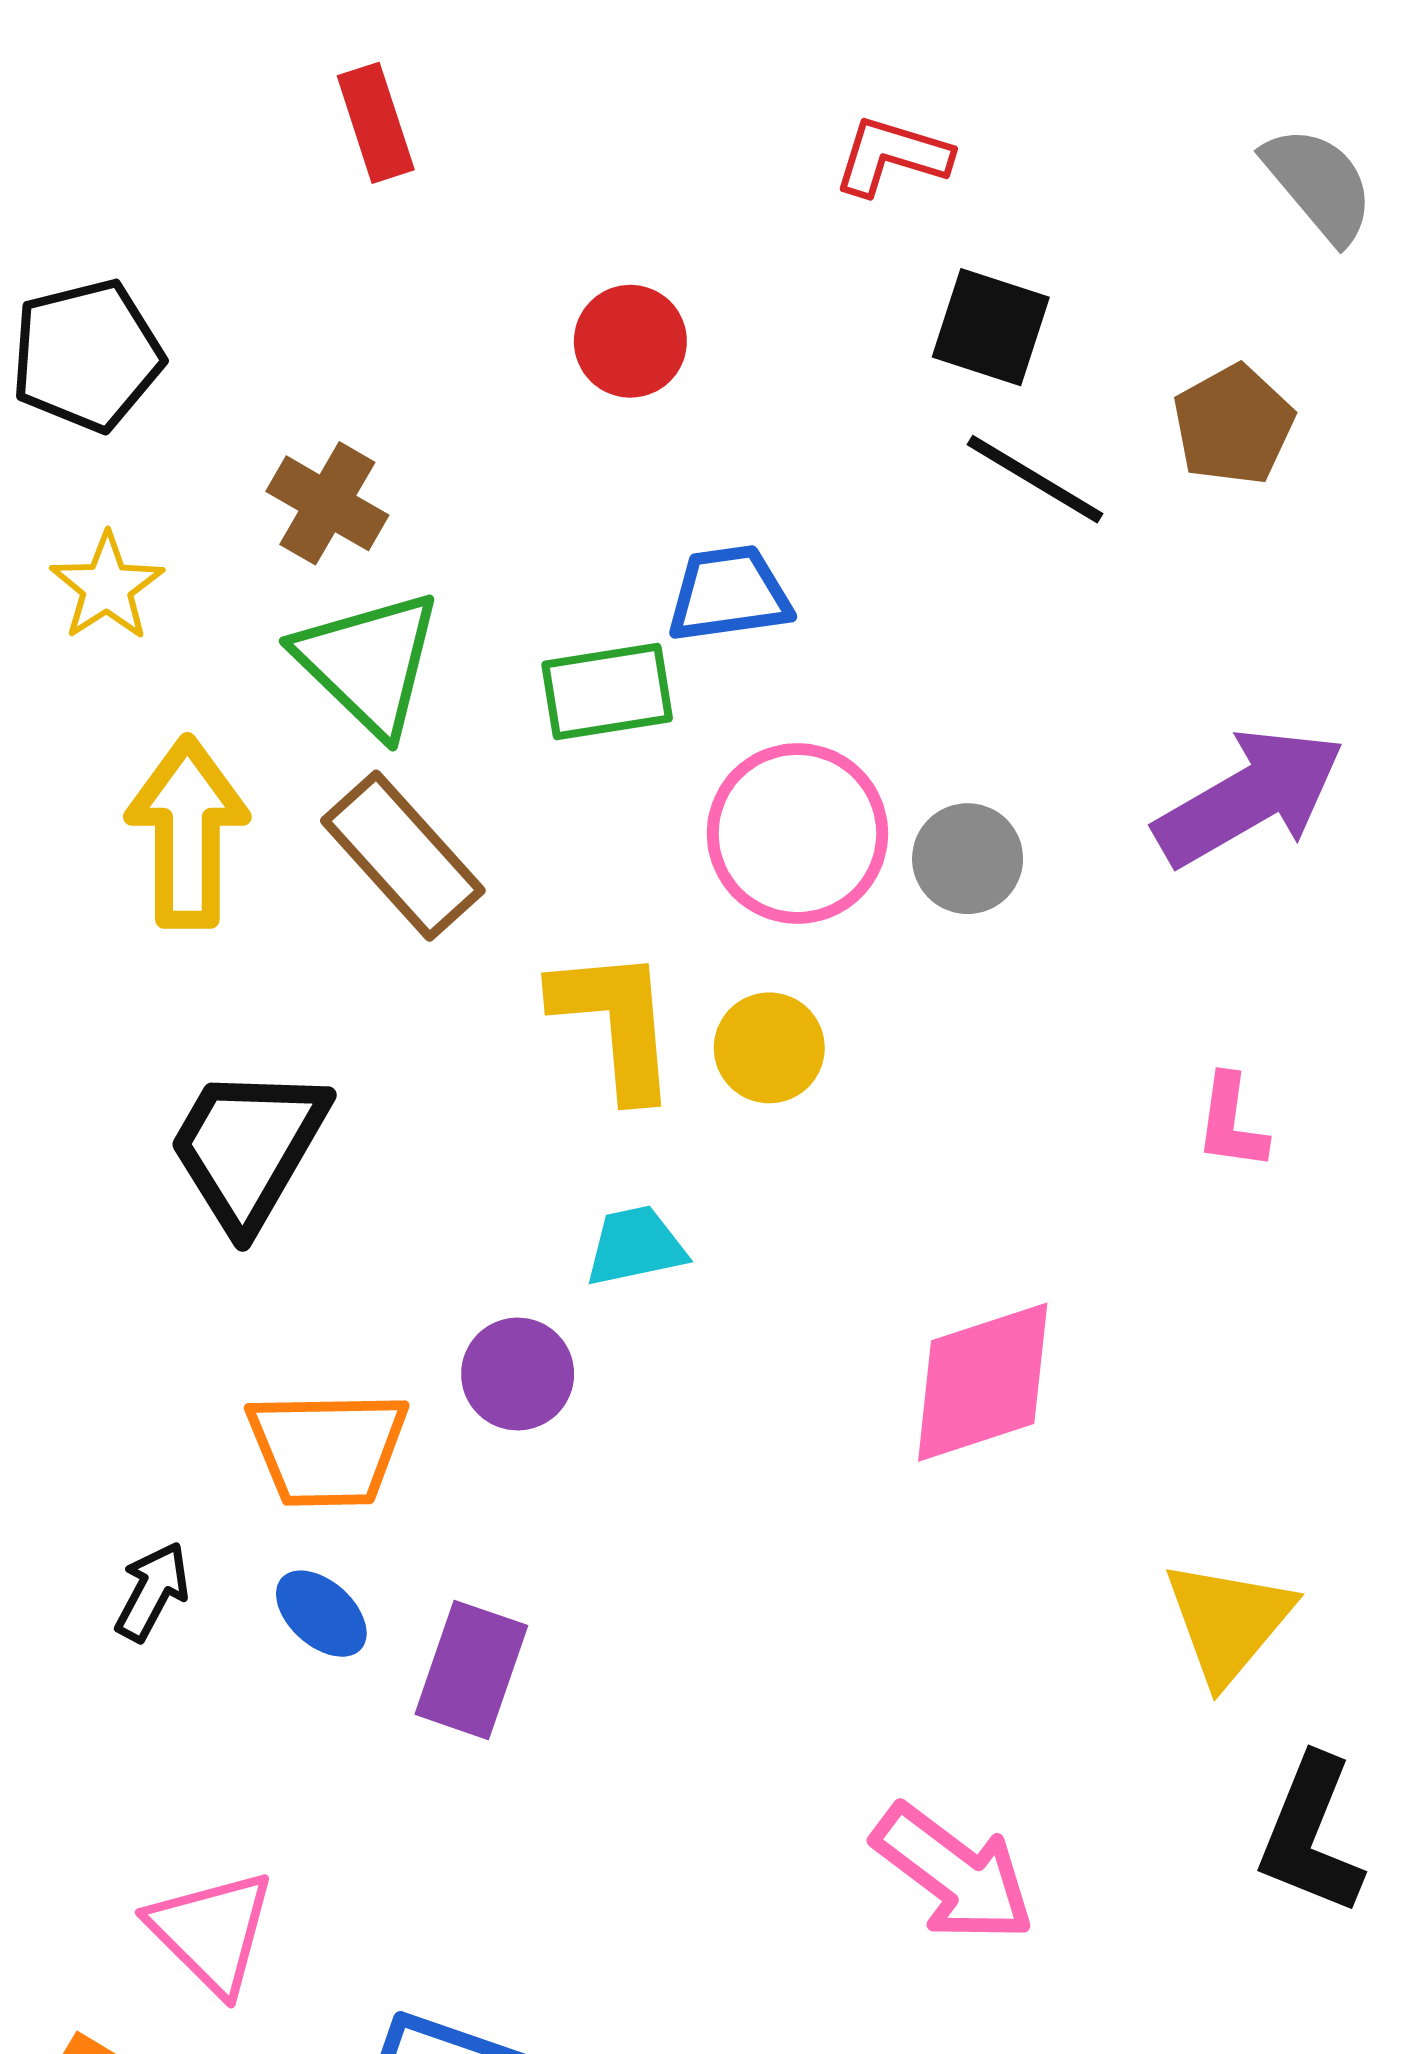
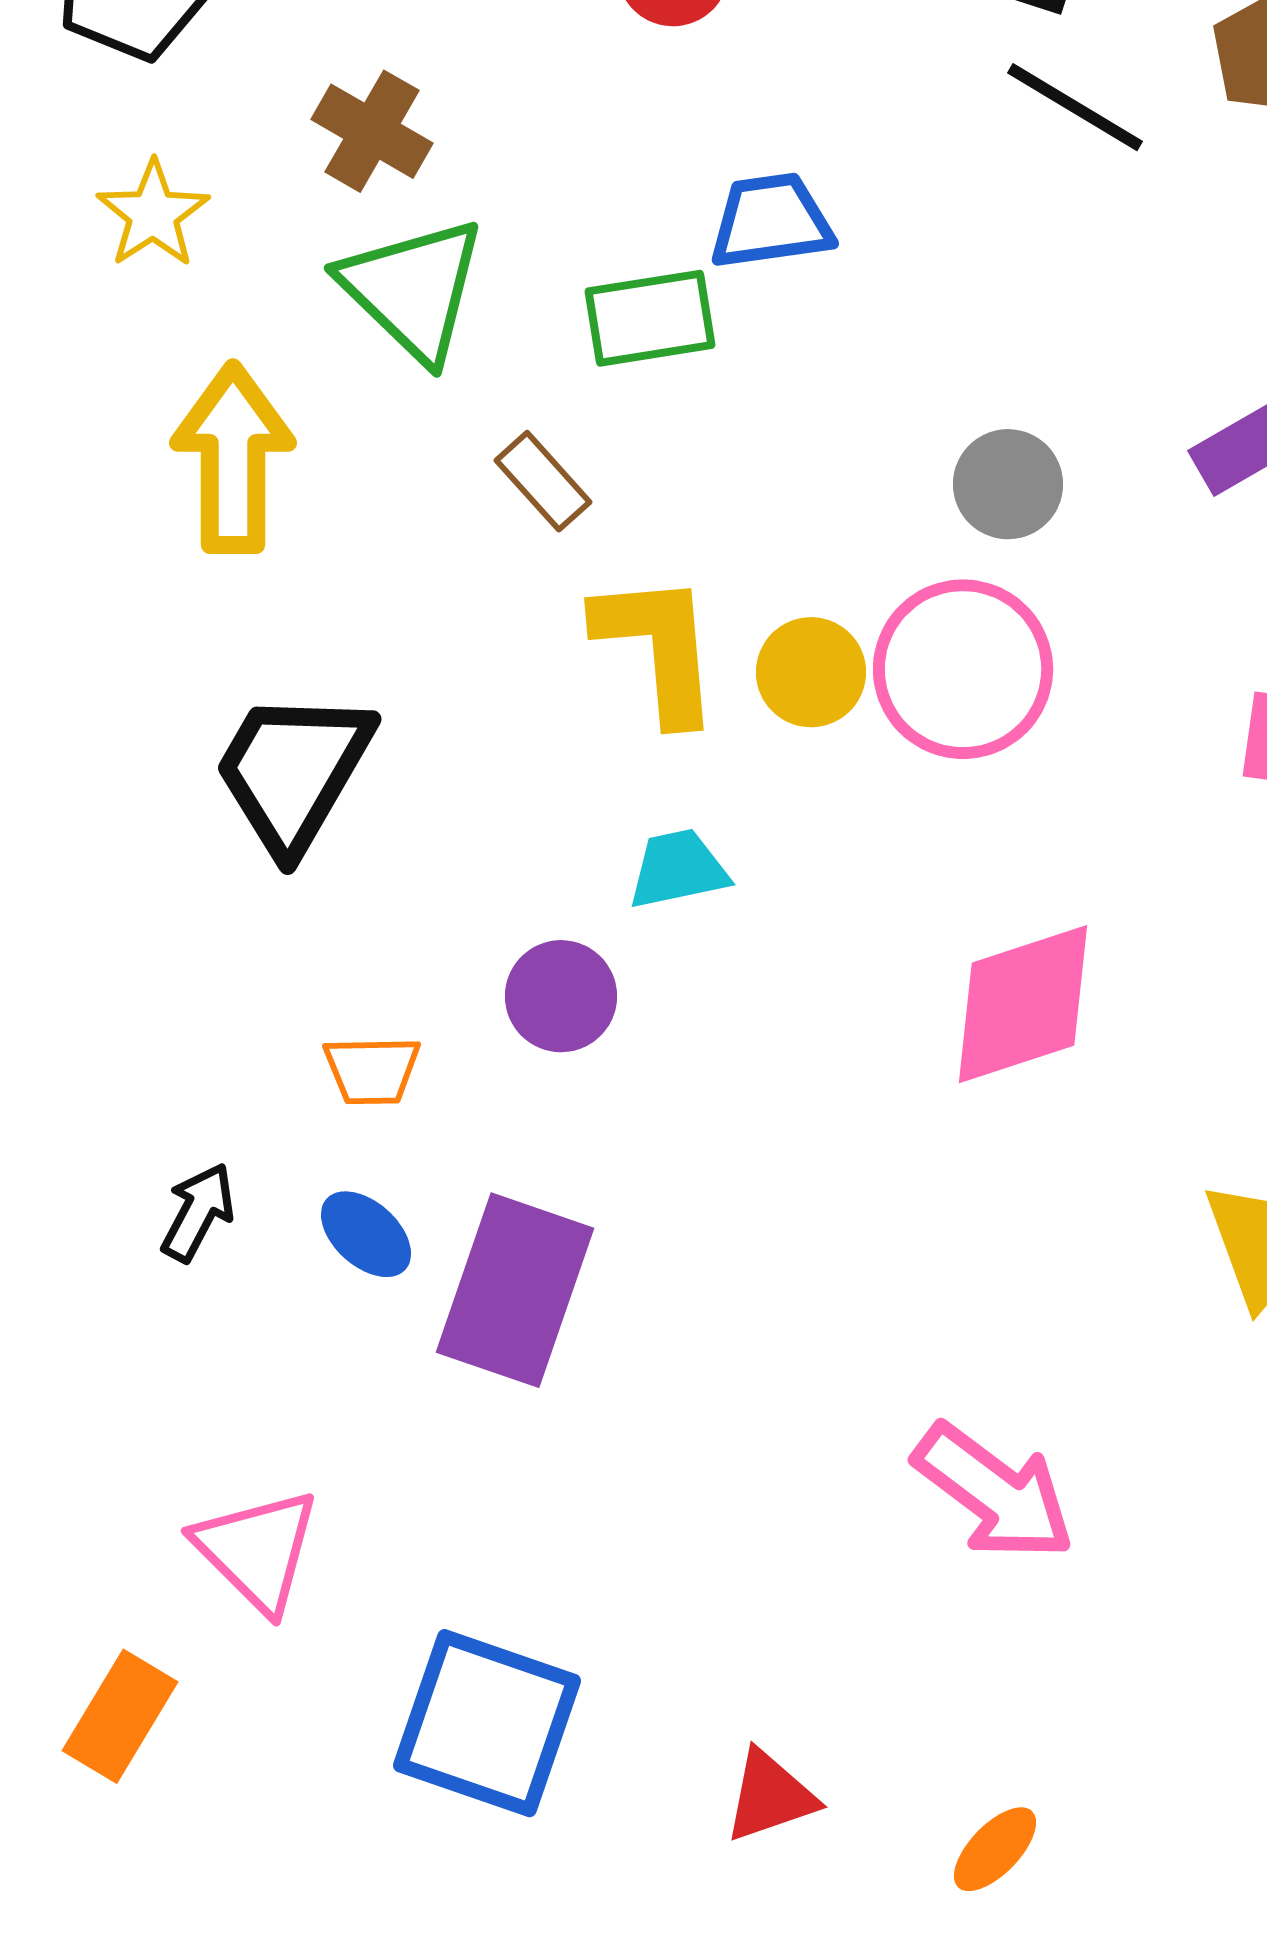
pink circle: (797, 833) -> (963, 669), moved
brown rectangle: (403, 856) -> (543, 481), moved, size x0.6
orange trapezoid: (327, 1448) -> (372, 1070), size x0.6
purple rectangle: (471, 1670) -> (515, 1290), size x1.4

